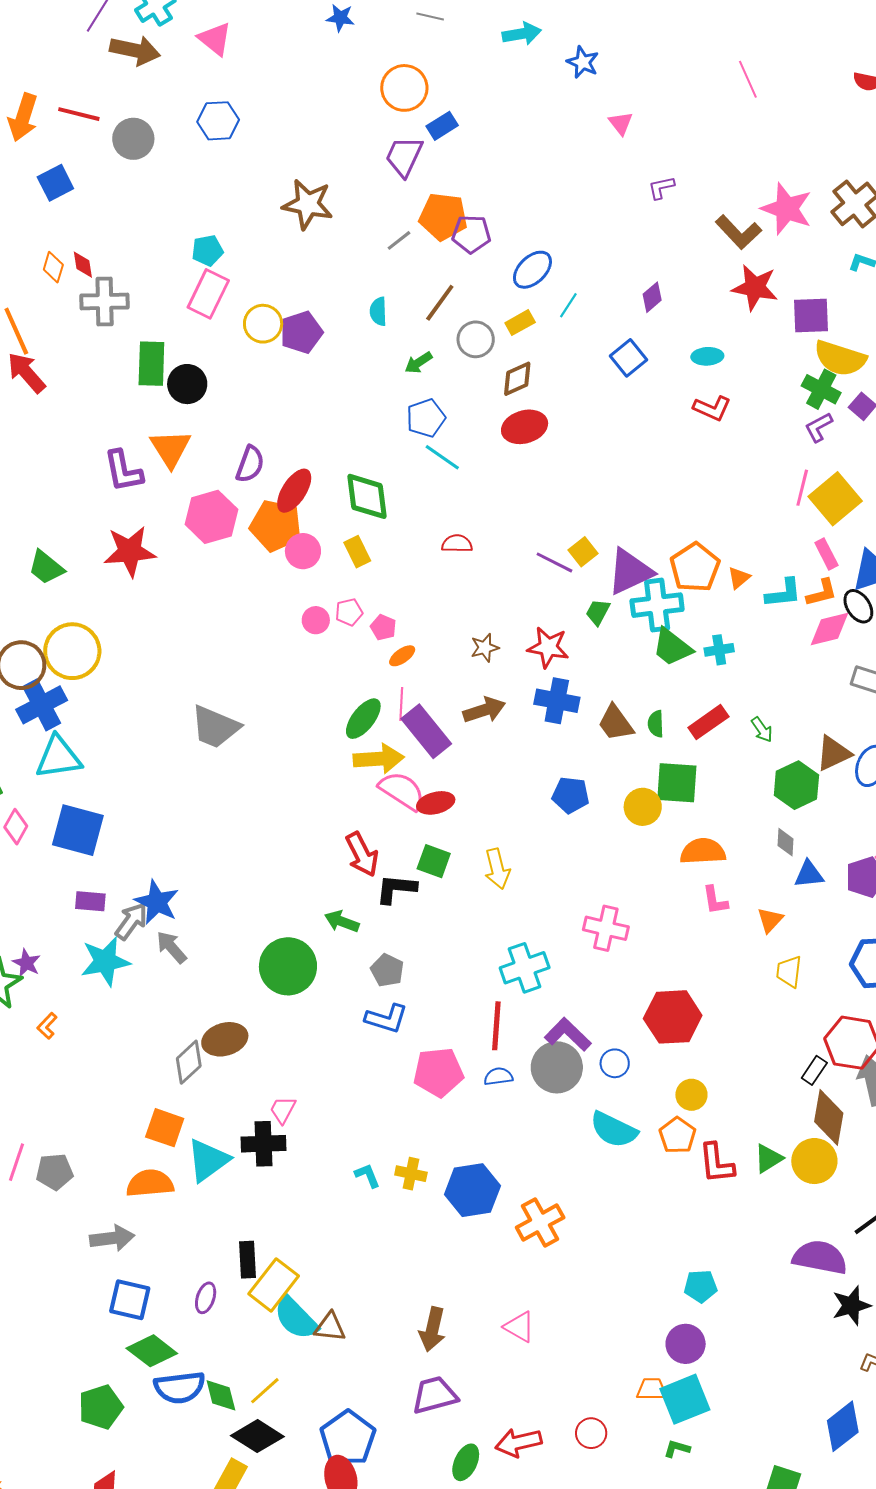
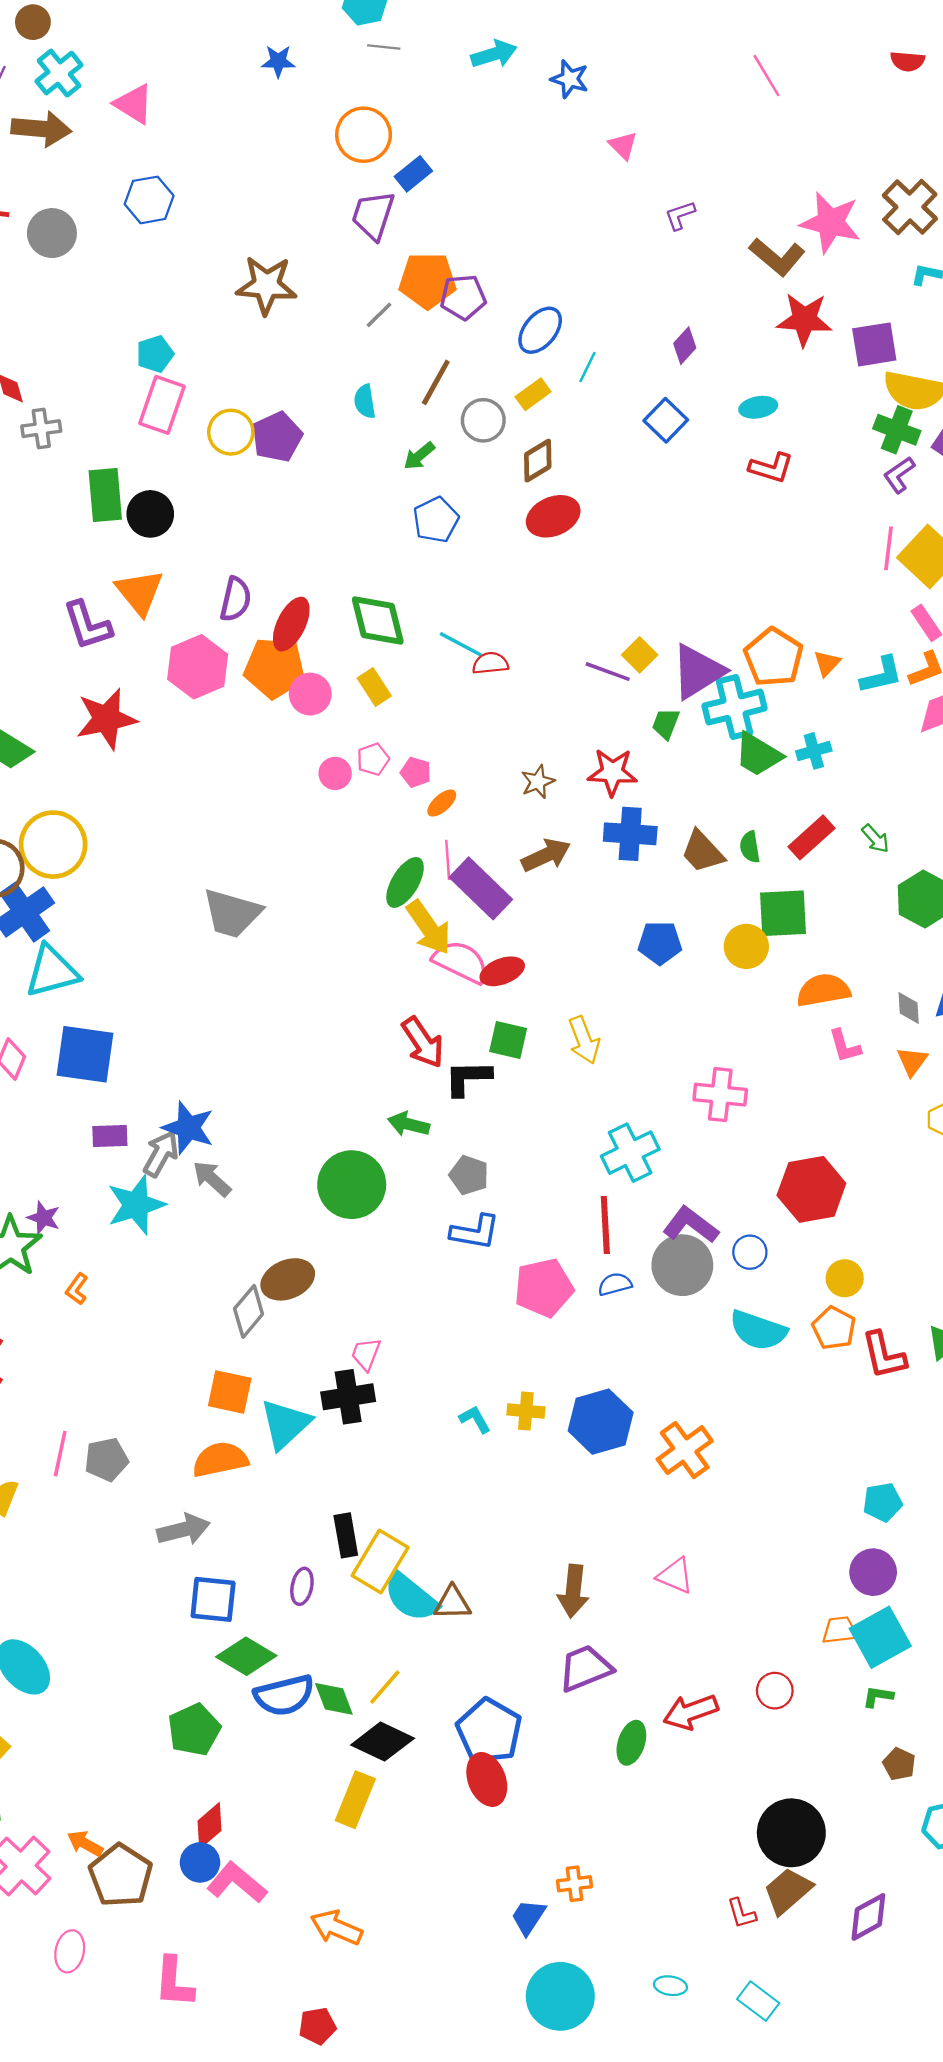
gray cross: (105, 302) -> (41, 429), size x0.7
cyan line: (442, 457) -> (461, 644), moved
yellow arrow: (379, 759) -> (429, 927), turned 66
gray diamond: (786, 842) -> (909, 1008), moved

